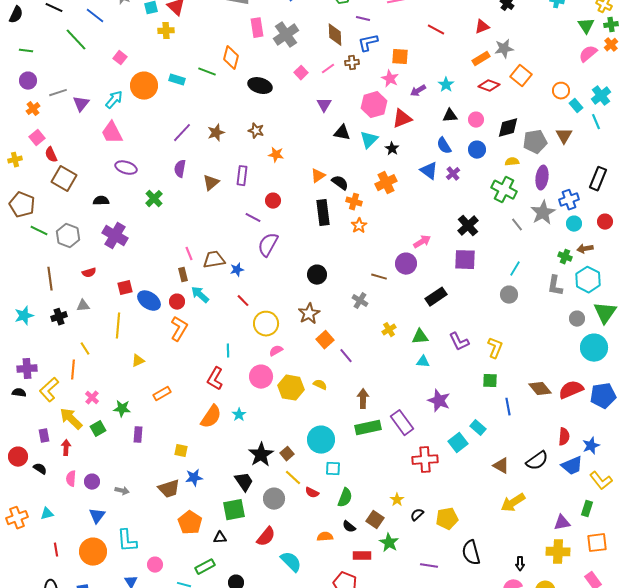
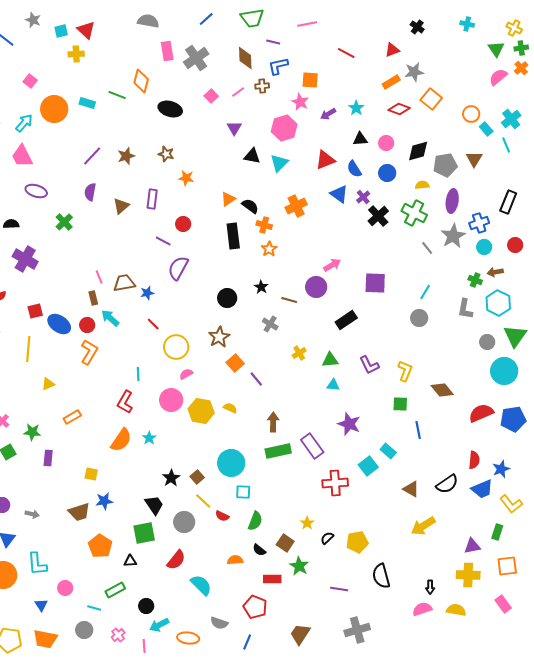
red triangle: (402, 119) -> (325, 160), moved
black star: (392, 149) -> (261, 287), moved
black cross: (468, 226) -> (378, 216), moved
brown diamond: (540, 389) -> (442, 390), moved
black star: (261, 455) -> (171, 478), size x0.7

